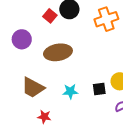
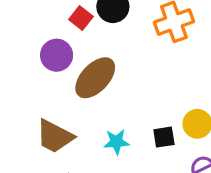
purple circle: (22, 39) -> (57, 55), moved
brown ellipse: (58, 52) -> (95, 78), turned -36

